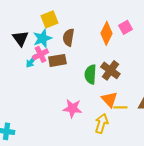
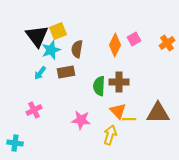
black triangle: (20, 38) -> (37, 36), moved, size x1.4
pink cross: (40, 54) -> (34, 110), moved
brown cross: (110, 70) -> (119, 82), turned -36

